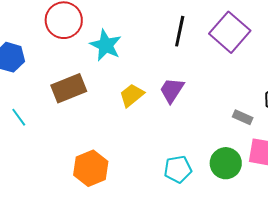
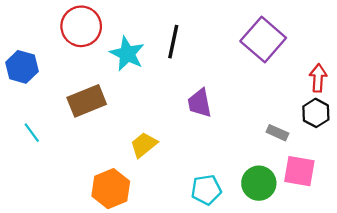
black line: (180, 31) -> (173, 42), moved
purple trapezoid: (172, 90) -> (200, 103), turned -44
yellow trapezoid: (132, 95) -> (144, 145), moved

